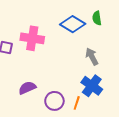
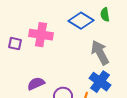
gray arrow: (92, 57) -> (100, 53), size x1.4

